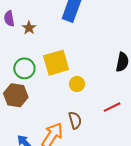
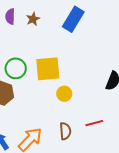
brown star: (29, 28) -> (33, 19), moved
brown semicircle: (75, 120) -> (65, 131), moved

